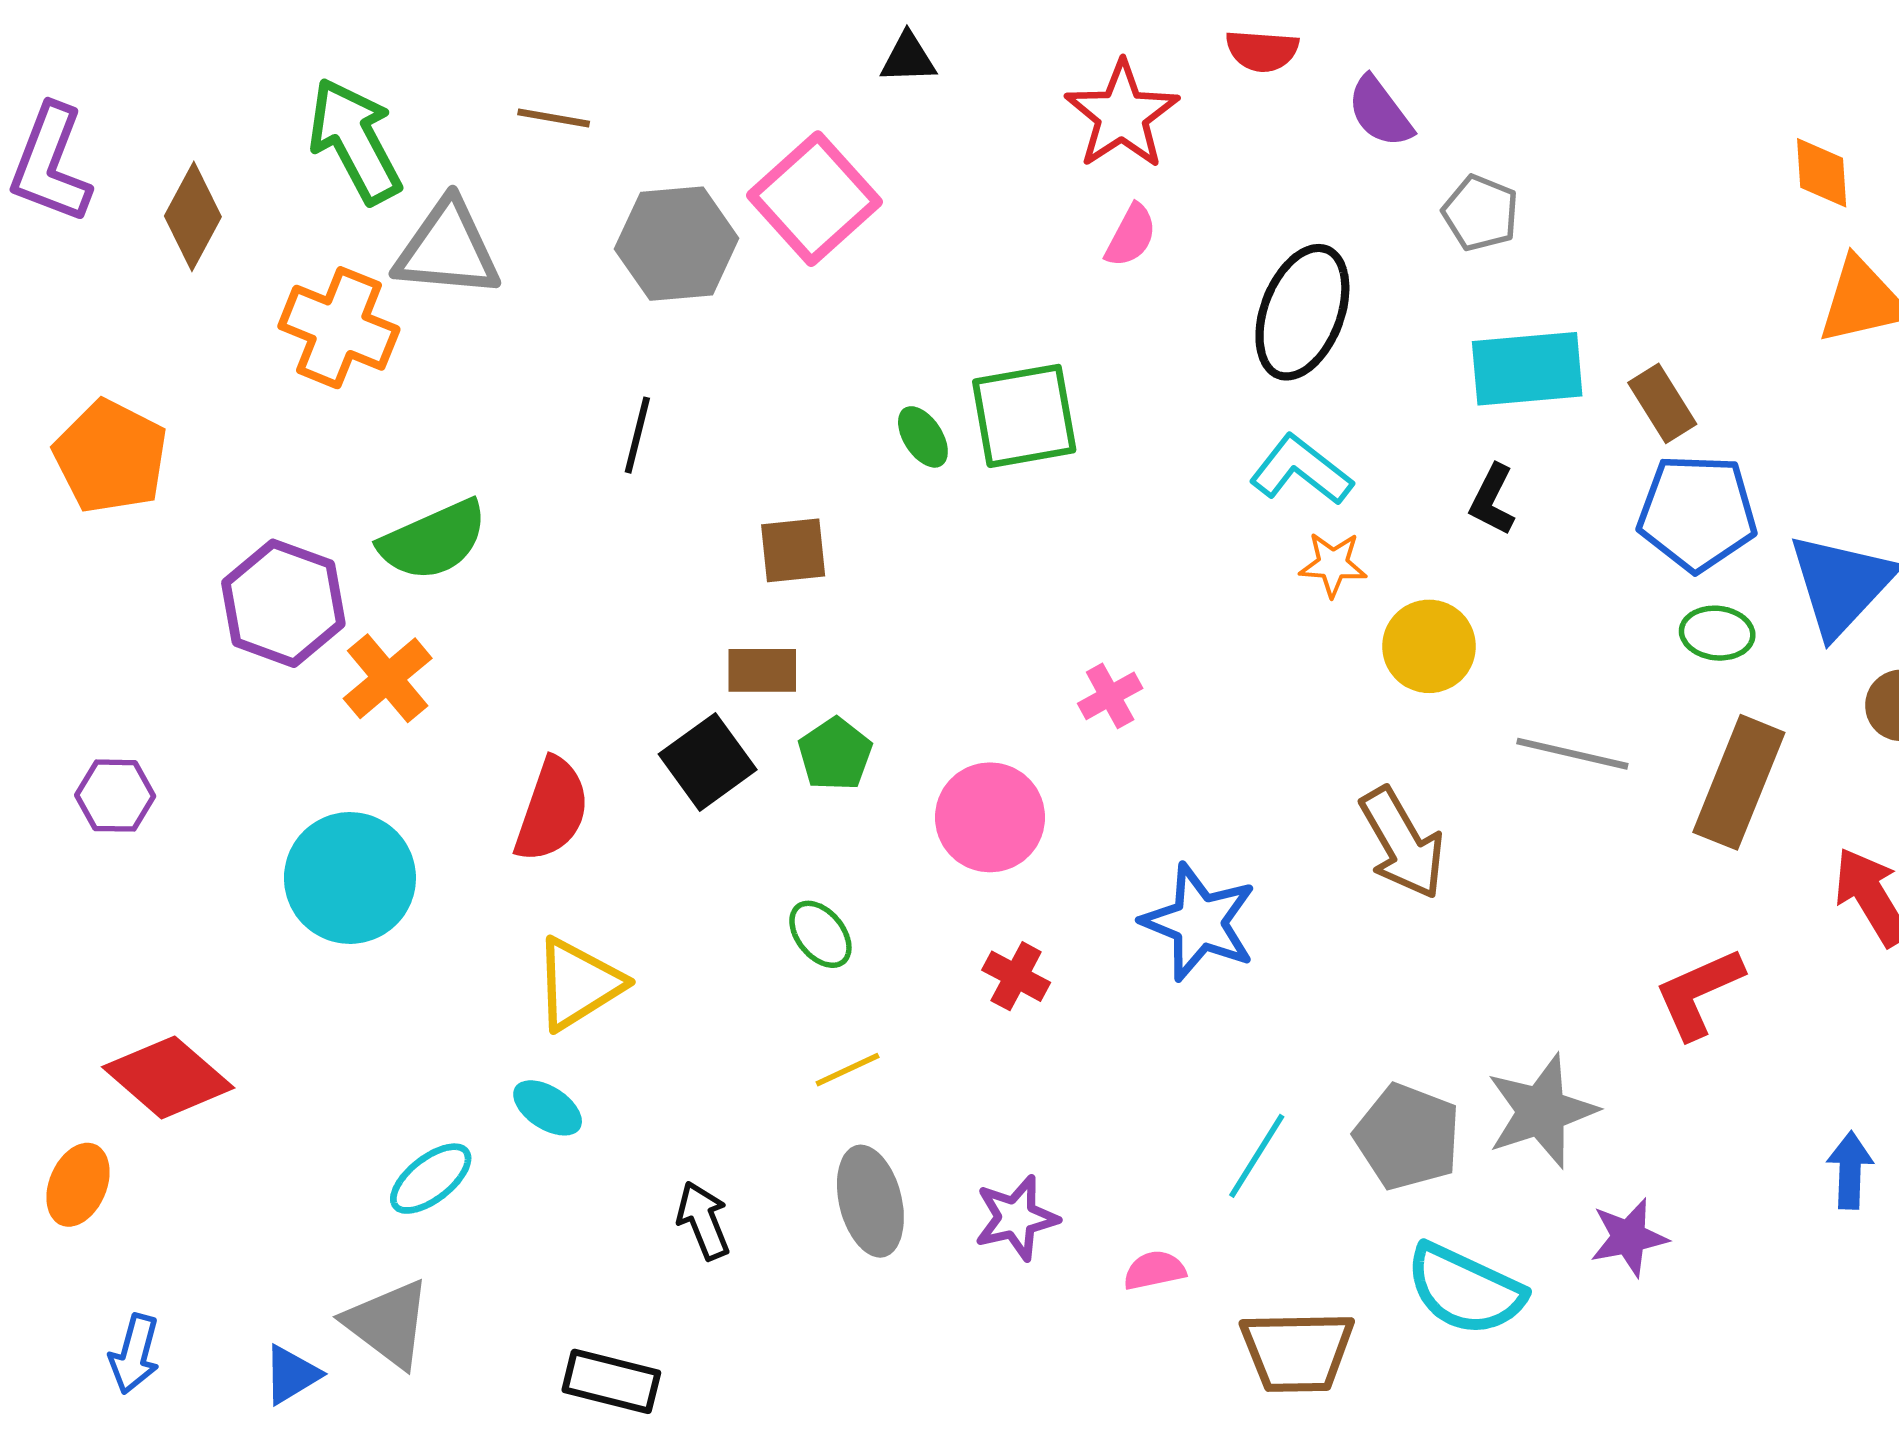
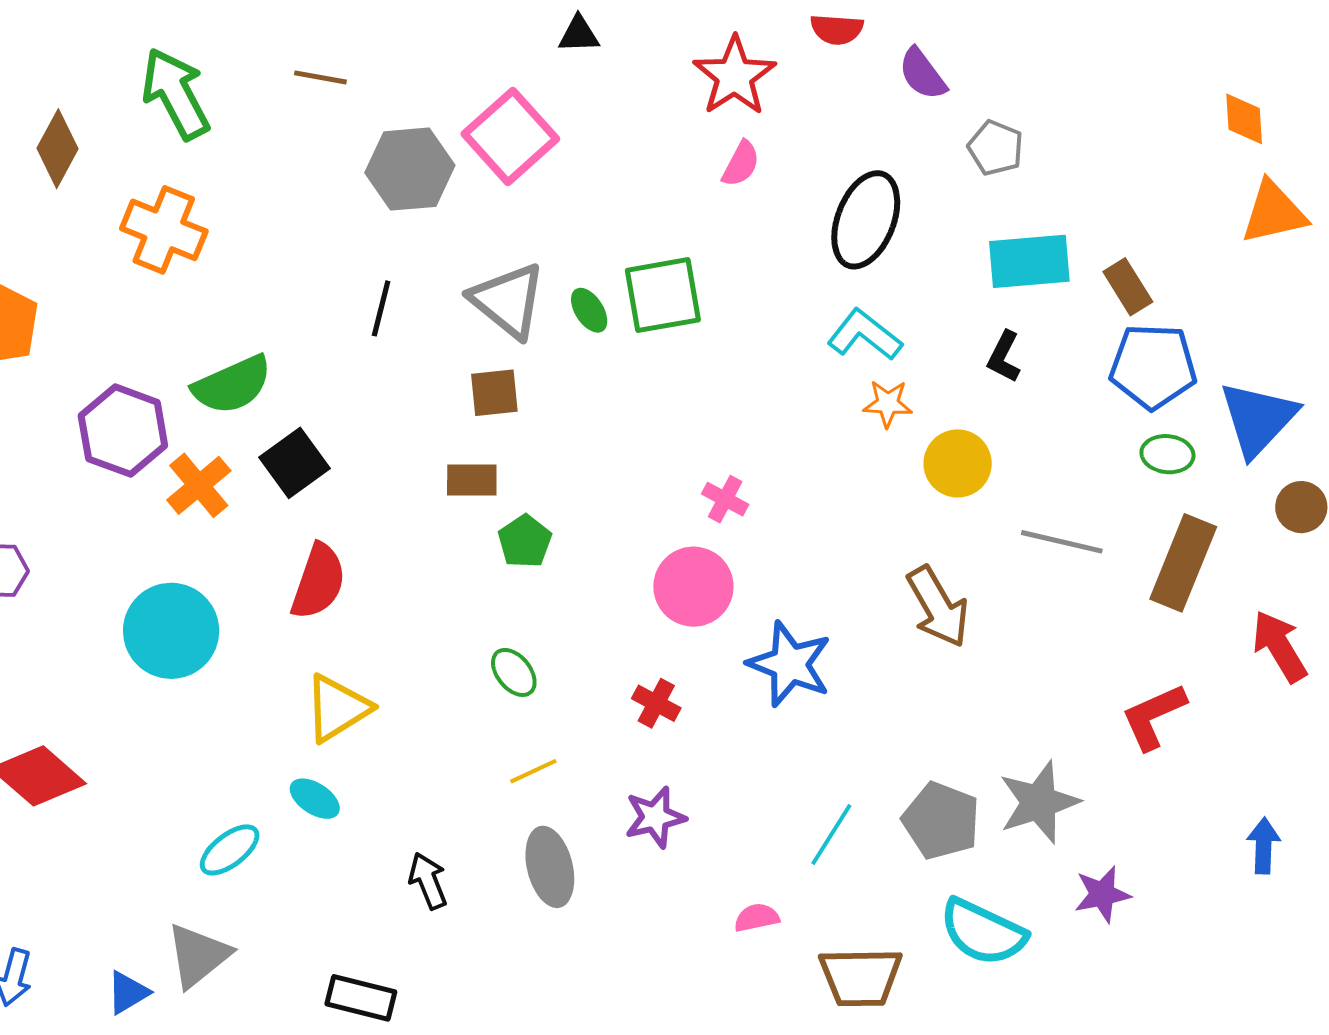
gray triangle: (447, 249) -> (508, 301), moved, turned 34
pink cross: (1110, 696) -> (725, 499), turned -33
black square: (708, 762) -> (294, 463), moved
pink circle: (990, 817) -> (693, 587), moved
purple star: (1016, 1218) -> (655, 817), moved
gray triangle: (388, 1323) -> (198, 955), turned 44

